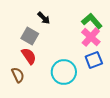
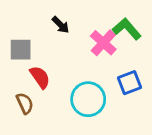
gray square: (30, 36) -> (21, 50), moved, turned -30
pink cross: (91, 37) -> (103, 43), moved

